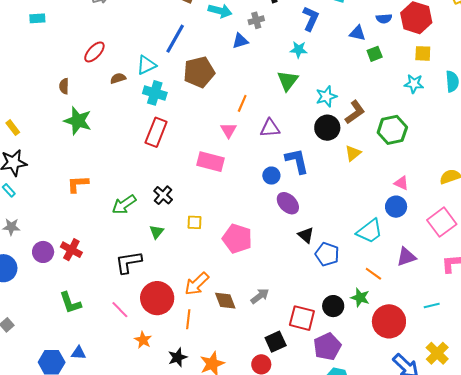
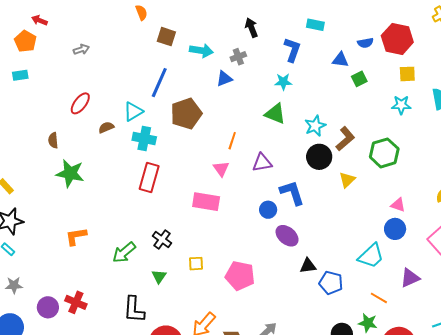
green triangle: (288, 81) -> (275, 114), turned -40
black triangle: (306, 235) -> (308, 266), turned -42
black L-shape: (128, 262) -> (134, 309), turned -72

